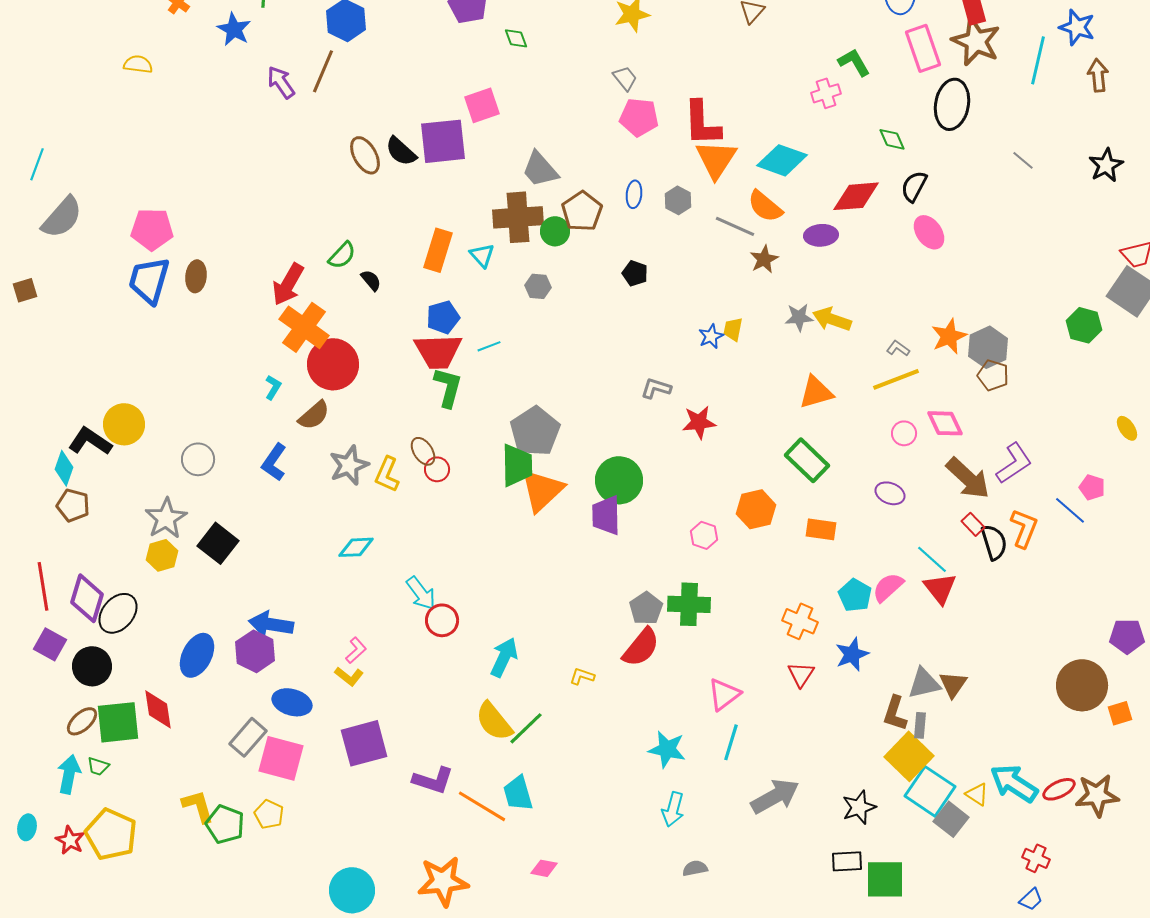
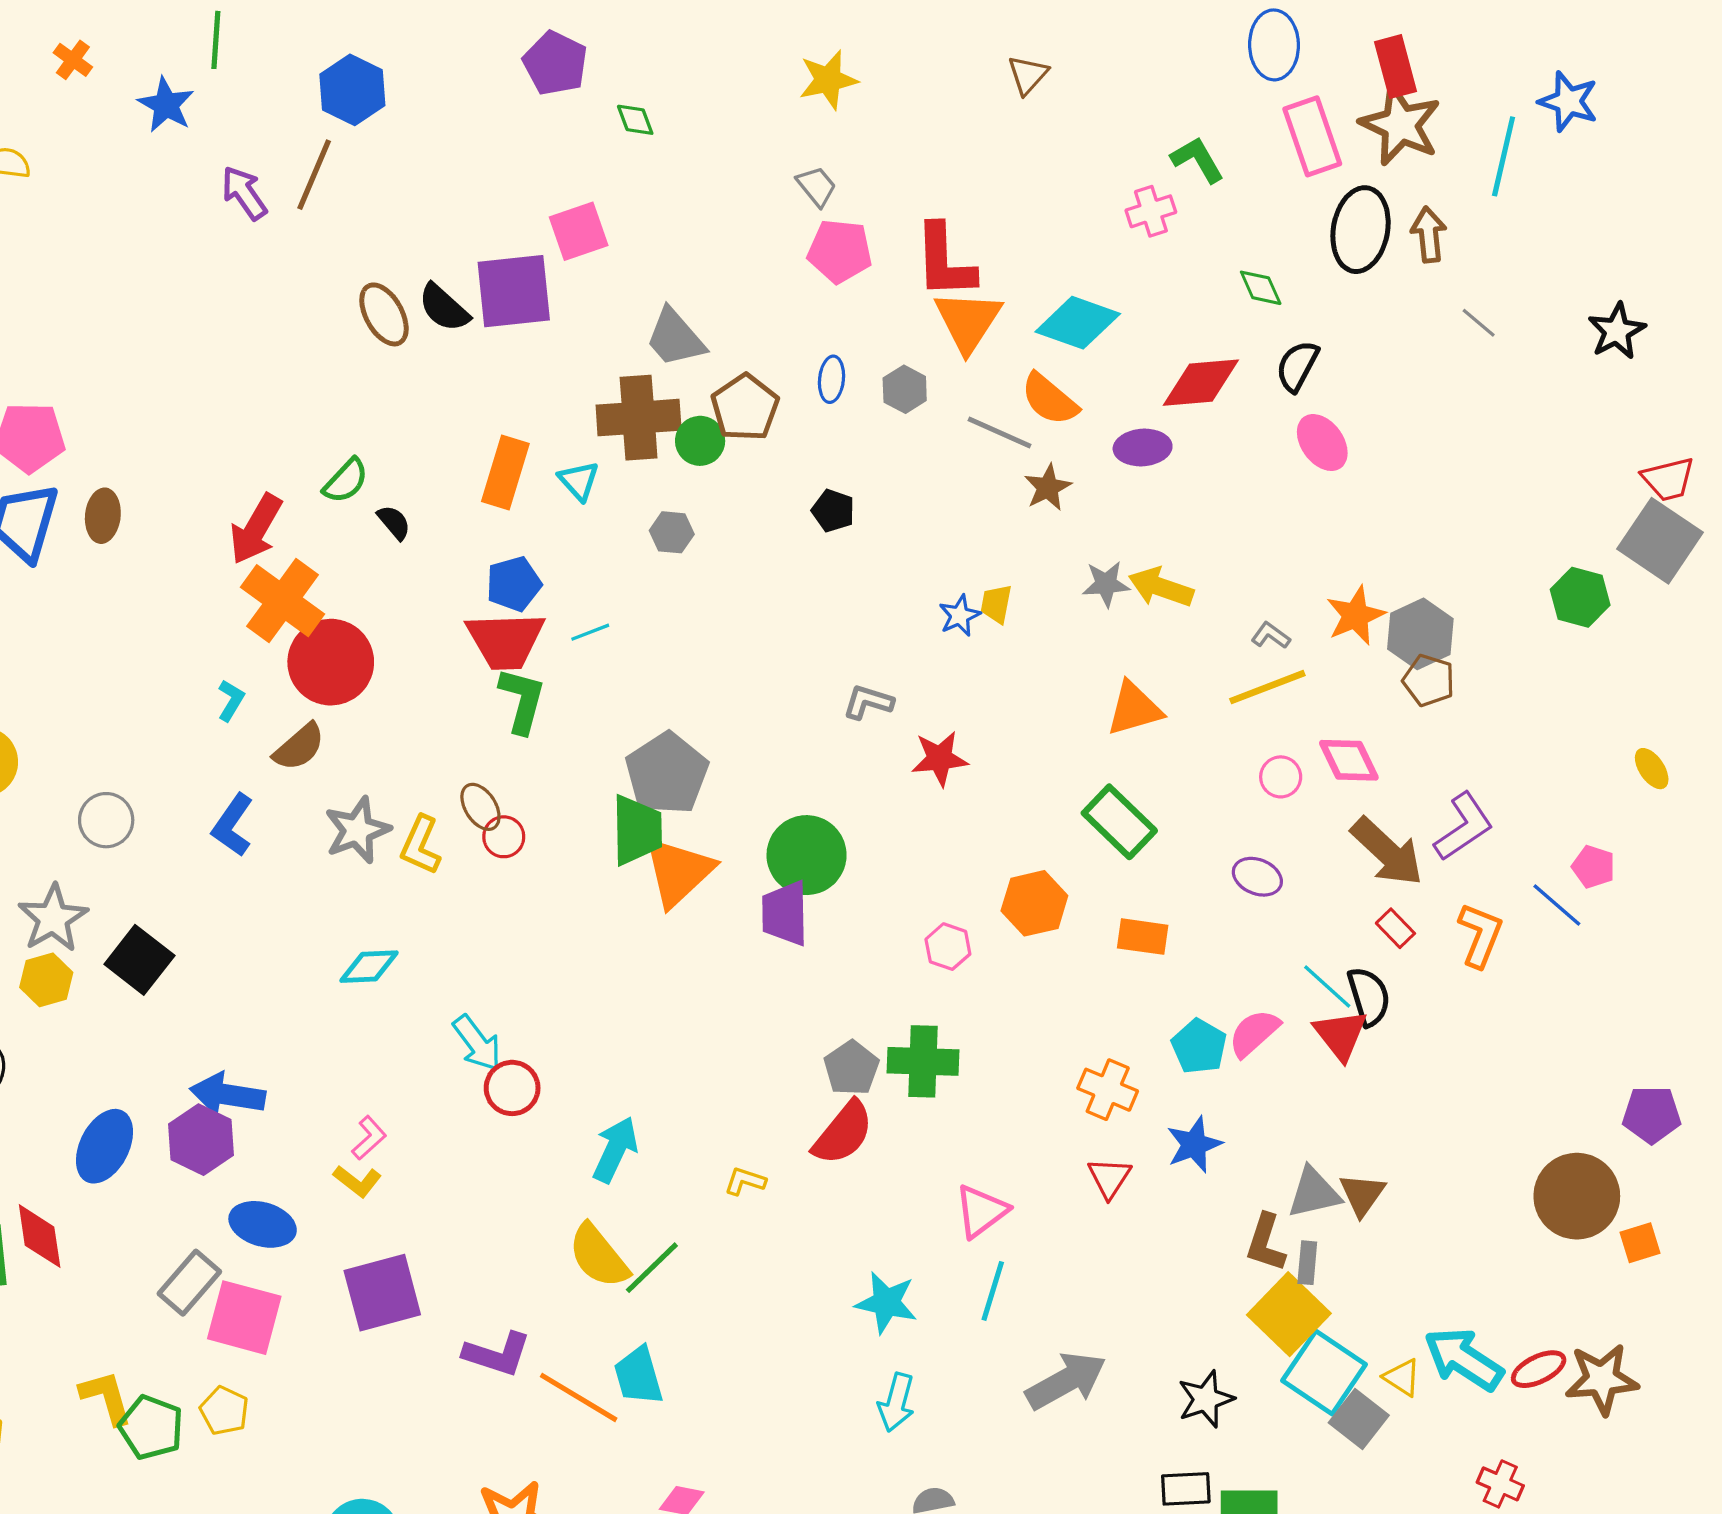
brown arrow: (1098, 75) -> (1429, 235), moved
black semicircle: (994, 542) -> (1369, 996), moved

